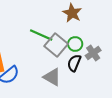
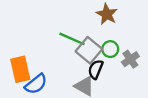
black semicircle: (74, 63) -> (96, 69), moved

